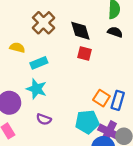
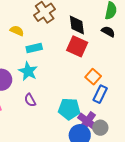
red square: (84, 53) -> (77, 46), size x1.5
orange square: (101, 98) -> (93, 77), moved
purple semicircle: (44, 119) -> (30, 100), turned 32

